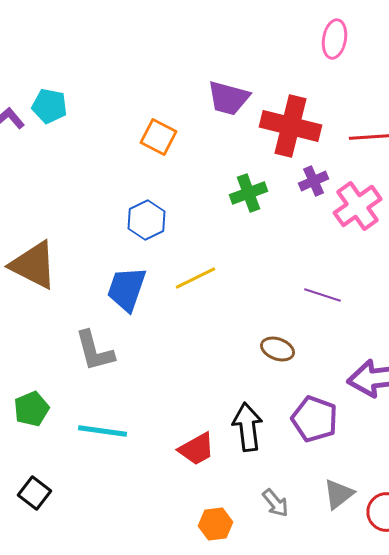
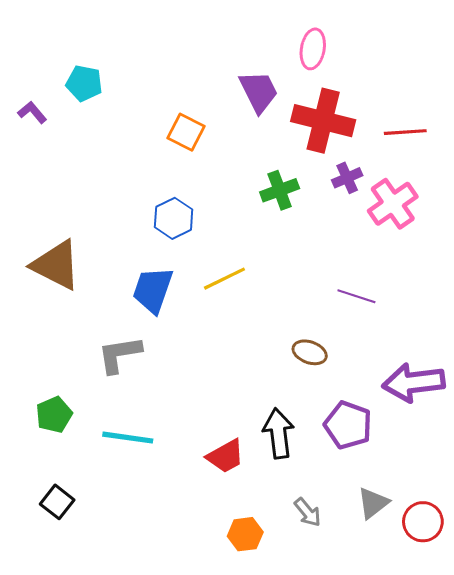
pink ellipse: (335, 39) -> (313, 49), moved
purple trapezoid: (229, 98) -> (259, 92), turned -132
cyan pentagon: (50, 106) -> (84, 83), moved
gray L-shape: (95, 351) -> (119, 354), turned 96

